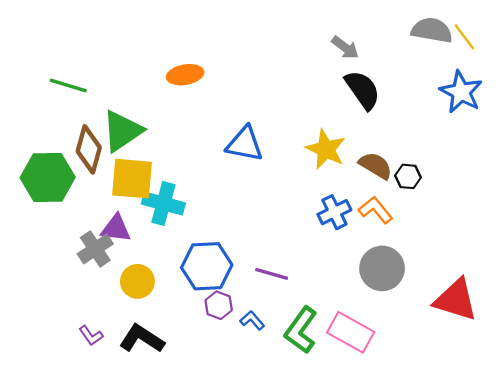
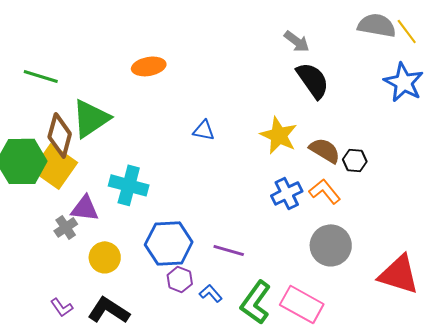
blue triangle: (245, 144) -> (204, 130), size x0.6
yellow square: (132, 179) -> (55, 166), moved, turned 30
gray cross: (95, 249) -> (66, 227), size x0.7

